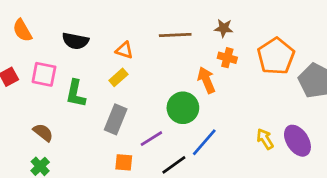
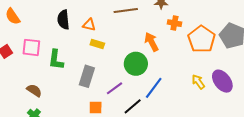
black semicircle: (75, 41) -> (63, 20), moved, turned 78
orange pentagon: (276, 56) -> (201, 39), moved
orange cross: (227, 58) -> (174, 23), moved
yellow rectangle: (118, 77) -> (97, 44), moved, turned 64

